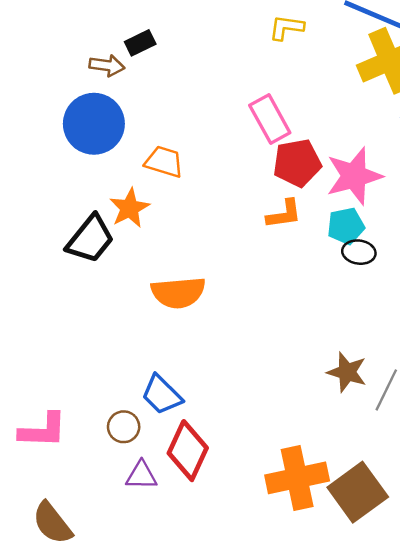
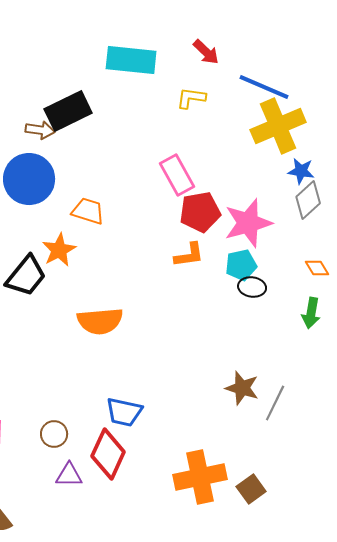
black rectangle: (140, 43) -> (68, 111), size x1.8
blue trapezoid: (162, 395) -> (124, 412), moved, turned -33
brown square: (358, 492) -> (251, 489), size x0.6

